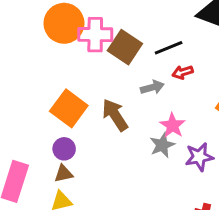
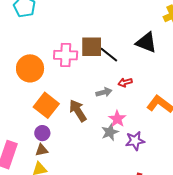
orange circle: (64, 23) -> (30, 68), moved
brown square: (125, 47) -> (92, 47), moved, turned -35
black line: (169, 48) -> (109, 55), moved, turned 60

